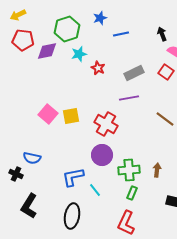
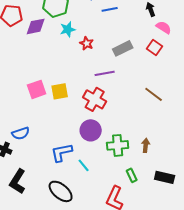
purple line: (129, 98) -> (105, 73), moved
pink square: (48, 114) -> (37, 89), turned 30
blue semicircle: (32, 158) -> (21, 133), turned -30
green rectangle: (132, 193) -> (132, 175), moved, turned -48
black ellipse: (72, 216) -> (61, 191), turned -60

